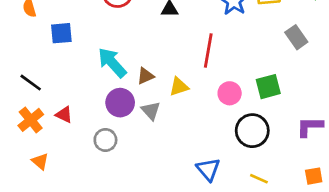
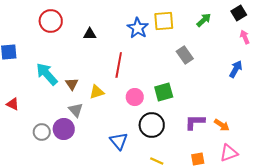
brown triangle: (145, 76) -> (72, 84), turned -40
purple circle: (120, 103) -> (64, 129), moved
red triangle: (64, 115) -> (13, 104), moved
blue triangle: (208, 169) -> (119, 141), moved

